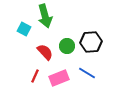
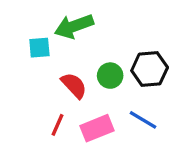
green arrow: (45, 16) -> (74, 26), turned 85
cyan square: (24, 29) -> (39, 48), turned -32

